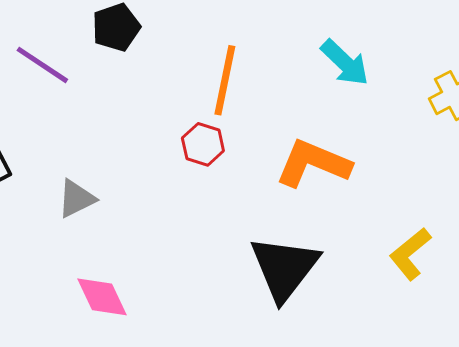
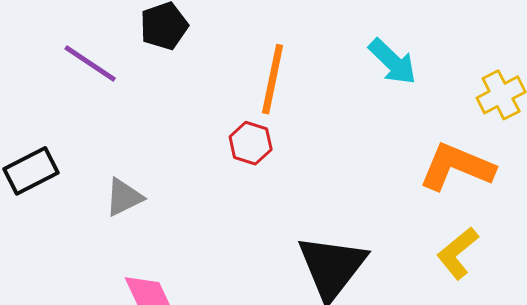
orange L-shape: (313, 163) -> (457, 167), moved

